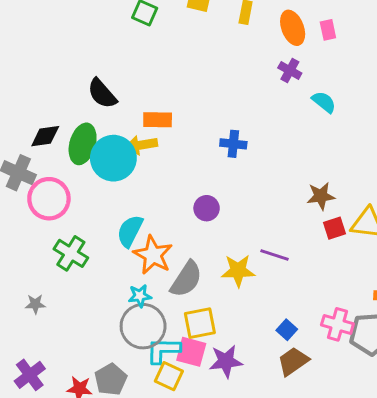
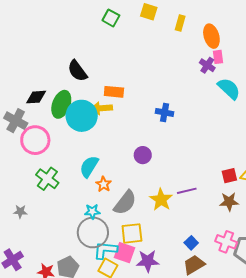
pink rectangle: (328, 30) -> (218, 57), moved
cyan semicircle: (324, 102) -> (229, 89), size x1.4
brown star: (321, 196) -> (229, 202), moved
orange star: (153, 255) -> (104, 184), size x0.6
purple line: (274, 255) -> (187, 191), turned -36
yellow star: (238, 271) -> (161, 200), turned 30

